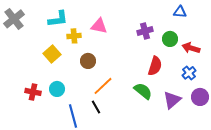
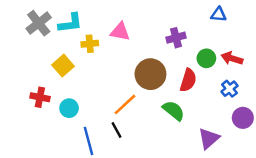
gray cross: (14, 19) -> (39, 23), moved
green circle: (170, 39) -> (206, 58), moved
brown circle: (88, 61) -> (150, 74), moved, size x1.6
red cross: (33, 92) -> (40, 97), moved
purple triangle: (172, 100) -> (209, 139), moved

